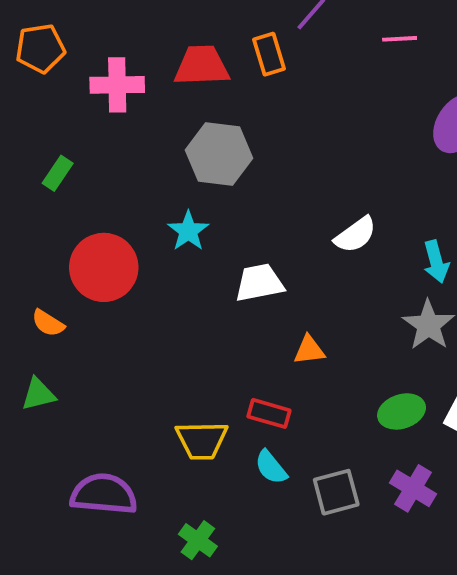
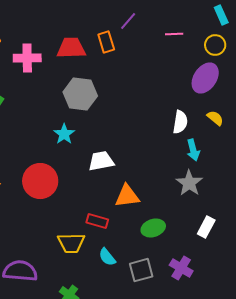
white semicircle: (355, 235) -> (180, 122), moved, turned -45
red circle: (104, 267) -> (40, 181), moved
orange triangle: (309, 350) -> (127, 196), size x1.5
green ellipse: (402, 411) -> (153, 228), moved
red rectangle: (269, 413) -> (97, 221), moved

